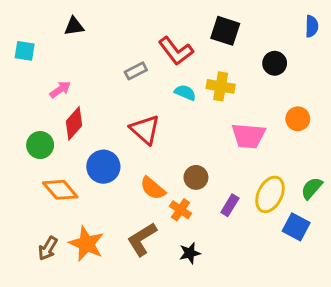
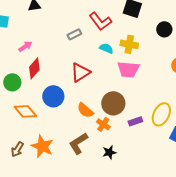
red triangle: (145, 130) -> (80, 72), turned 45
pink trapezoid: (248, 136) -> (128, 69), moved
brown circle: (196, 177) -> (113, 103), size x1.5
purple rectangle: (230, 205) -> (135, 121), turned 40

